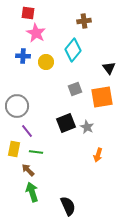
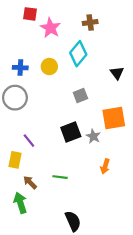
pink star: (36, 33) -> (50, 28), moved
blue cross: (23, 56) -> (20, 68), moved
orange square: (102, 97) -> (114, 118), moved
gray circle: (17, 106) -> (15, 98), moved
green line: (36, 152) -> (60, 177), moved
green arrow: (32, 192) -> (20, 203), moved

